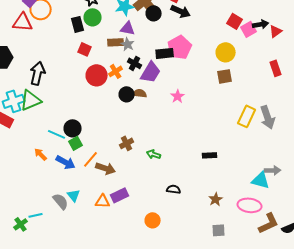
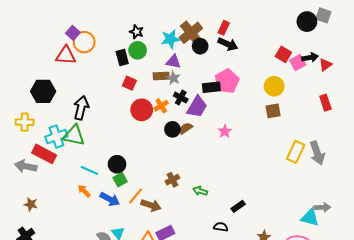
brown semicircle: (140, 93) -> (186, 128), turned -40
green triangle: (31, 100) -> (74, 136), turned 35
cyan line: (57, 134) -> (89, 170), moved
black rectangle: (210, 155) -> (238, 206), moved, turned -32

